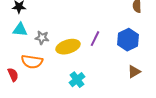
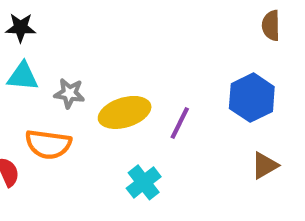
purple line: (95, 39) -> (180, 123), moved

